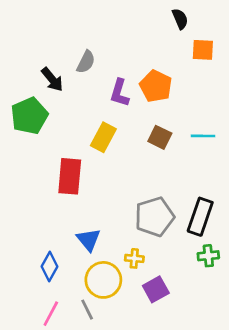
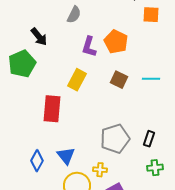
gray semicircle: (86, 62) -> (74, 15), moved
black rectangle: (200, 217) -> (149, 139), size x0.6
blue diamond: (49, 266) -> (37, 161), moved

